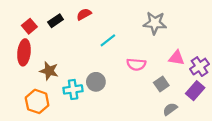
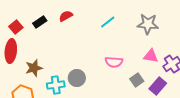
gray star: (155, 23) -> (148, 24), moved
cyan line: (108, 40) -> (108, 22), moved
brown star: (49, 71) -> (34, 68), turned -30
purple rectangle: (195, 91) -> (158, 86), moved

